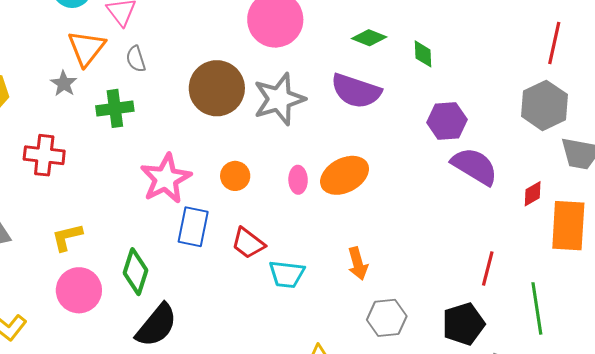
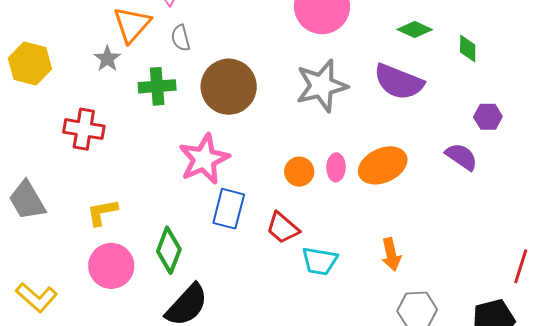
brown circle: (217, 88) -> (229, 87), moved
purple hexagon: (447, 121) -> (488, 117), size x0.7
purple semicircle: (475, 166) -> (462, 157), moved, size x0.7
orange circle: (235, 176) -> (299, 172), moved

